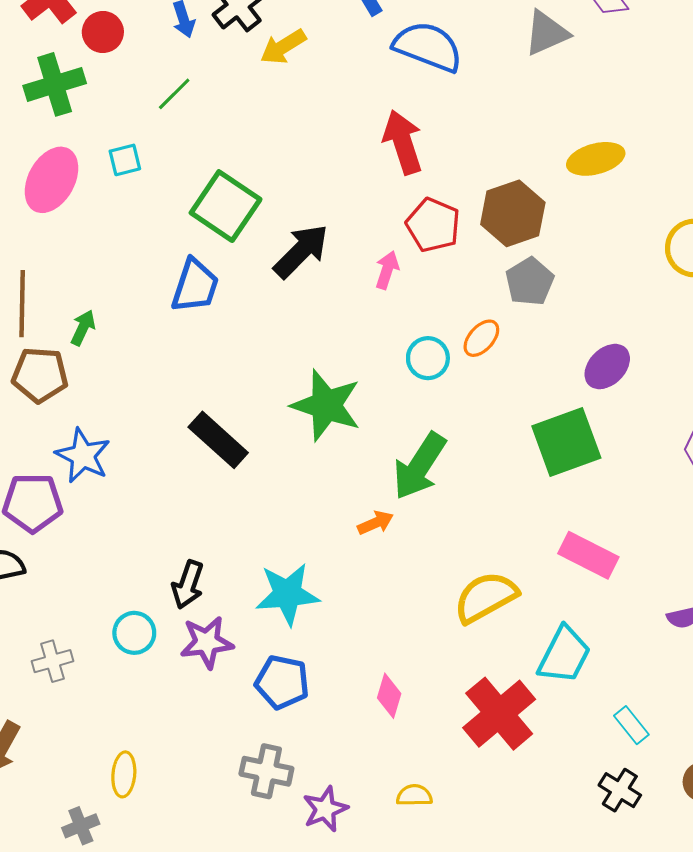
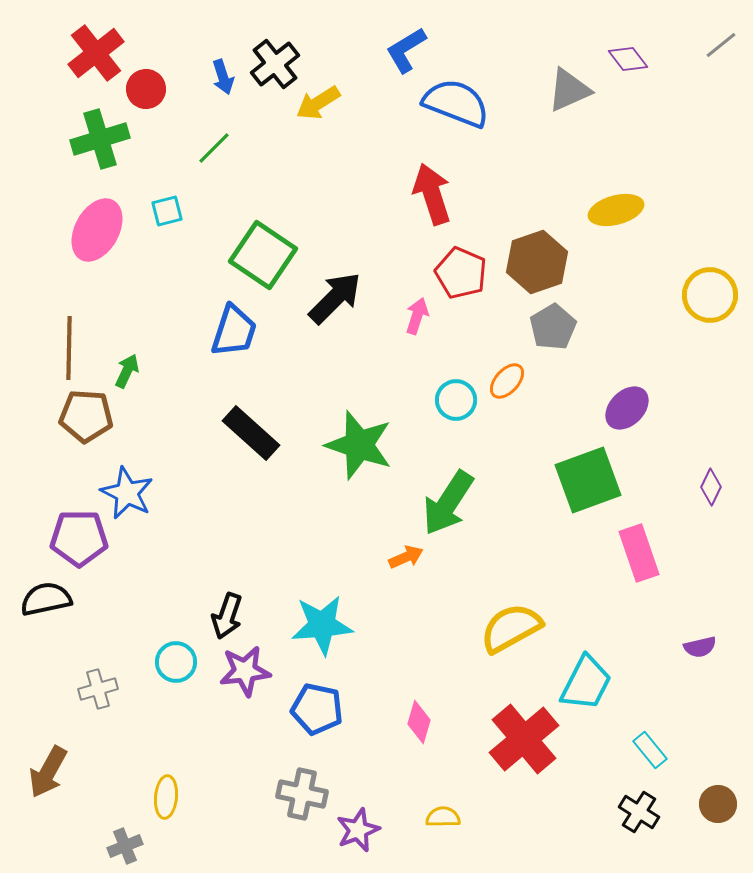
black rectangle: (218, 440) -> (251, 433), moved
pink rectangle: (588, 555) -> (639, 553), moved, turned 44

